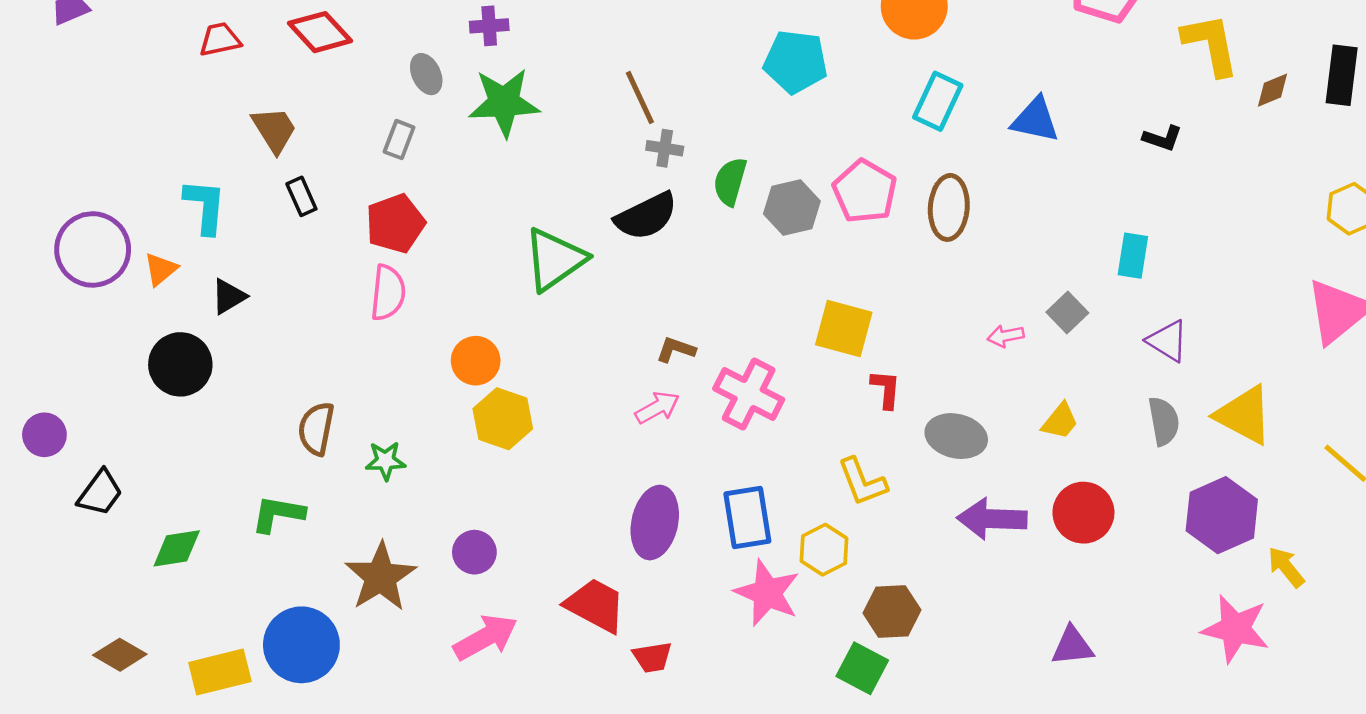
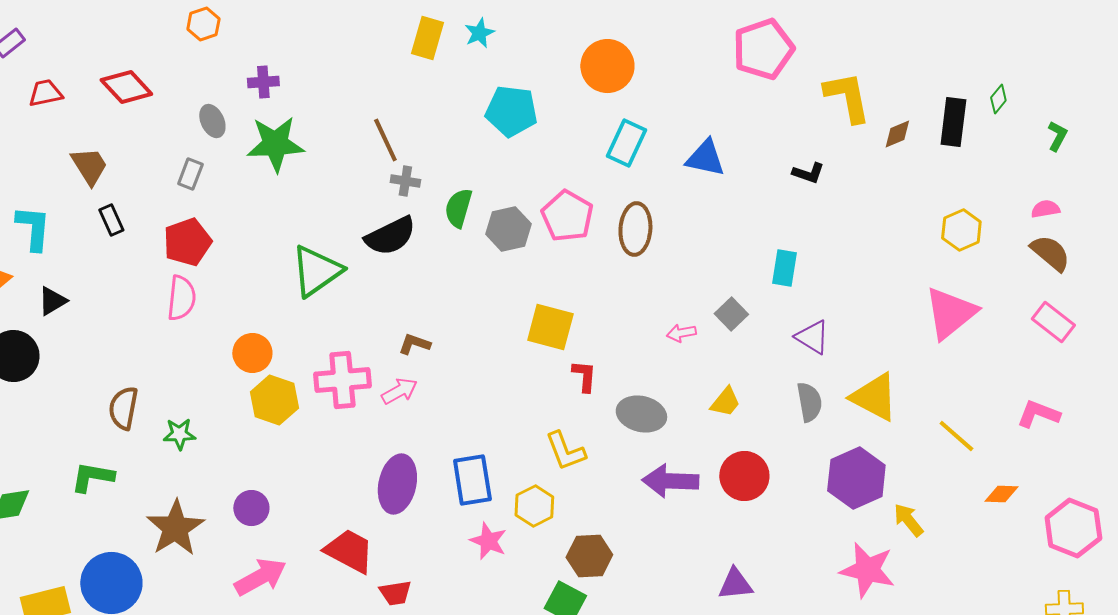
pink cross: (749, 394) -> (342, 380), moved, turned -32
pink star: (767, 593) -> (488, 541), size x0.7

